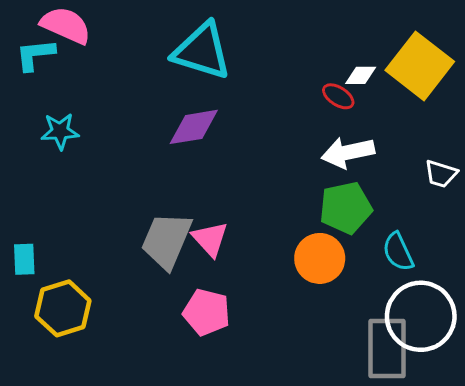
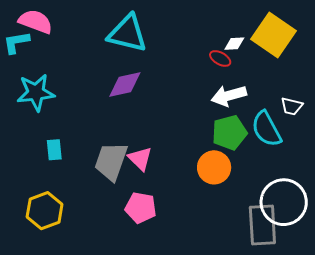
cyan star: (60, 131) -> (36, 93), size x1.5
cyan semicircle: (398, 252) -> (266, 129), moved, size x1.4
cyan rectangle: (24, 259) -> (54, 150), moved

